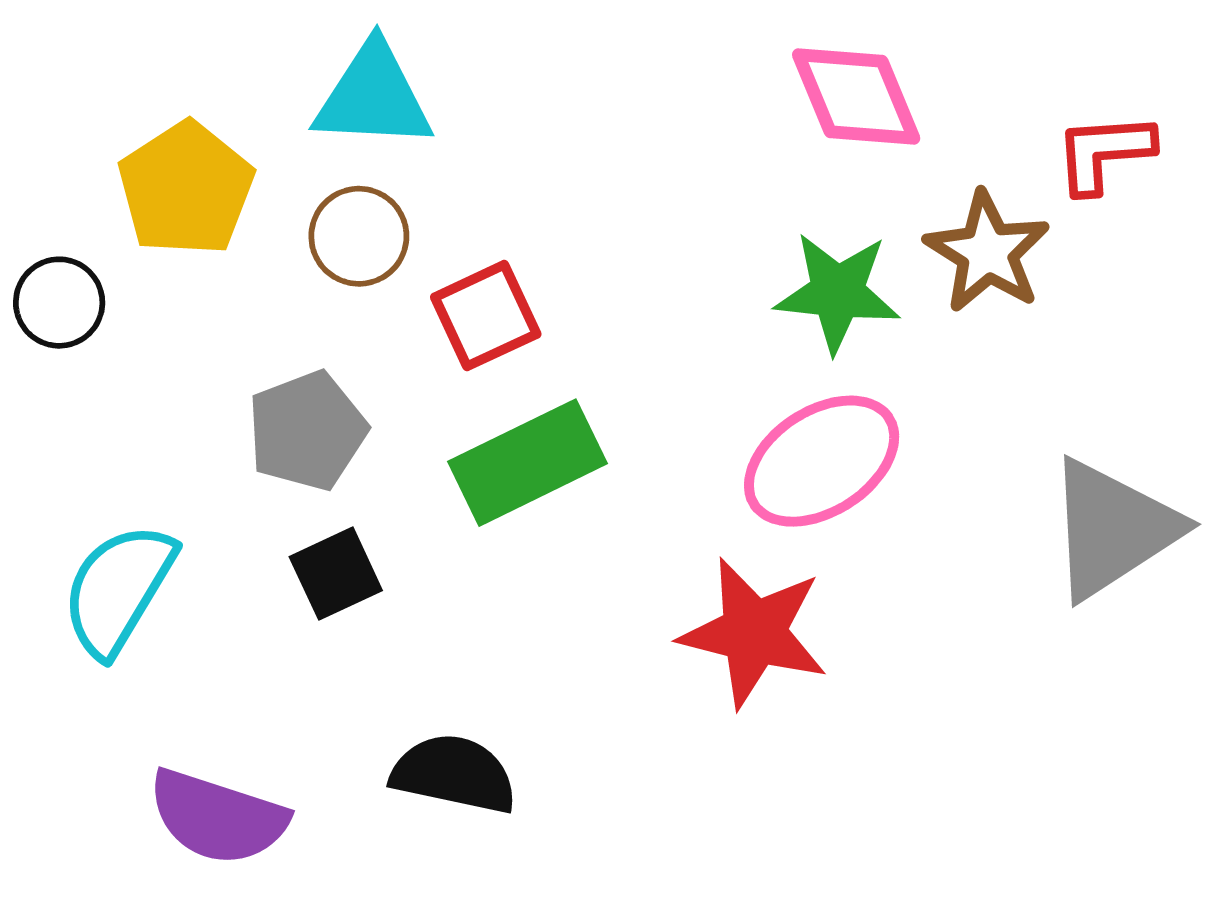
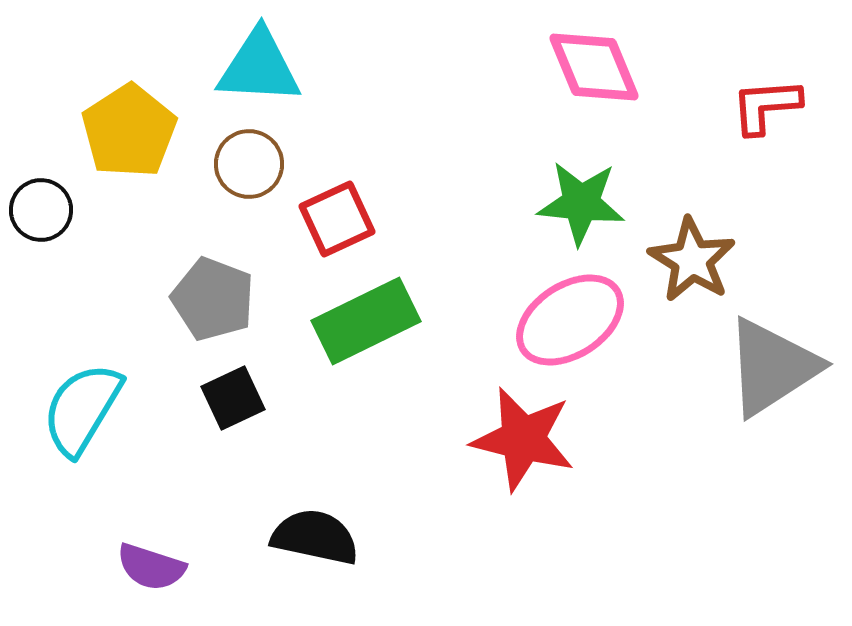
brown star: (987, 252) -> (692, 260), moved
gray pentagon: (307, 431) -> (213, 299), turned -30
purple semicircle: (218, 817) -> (151, 567), size x0.7

